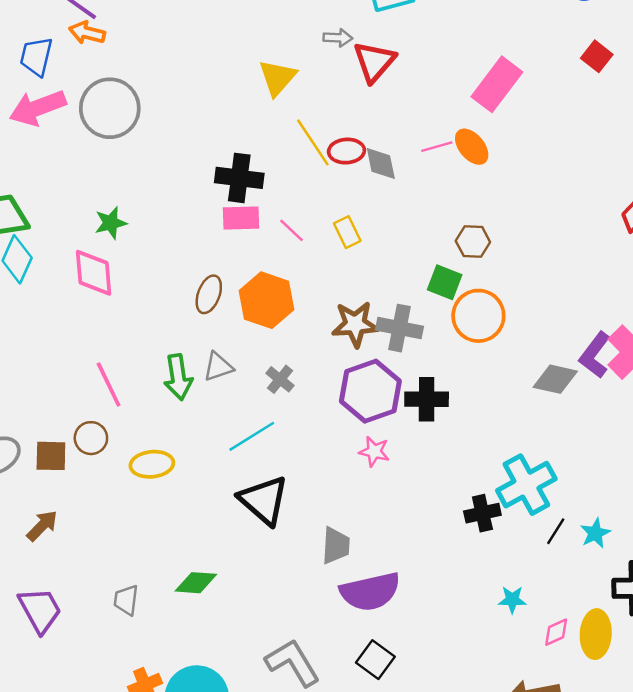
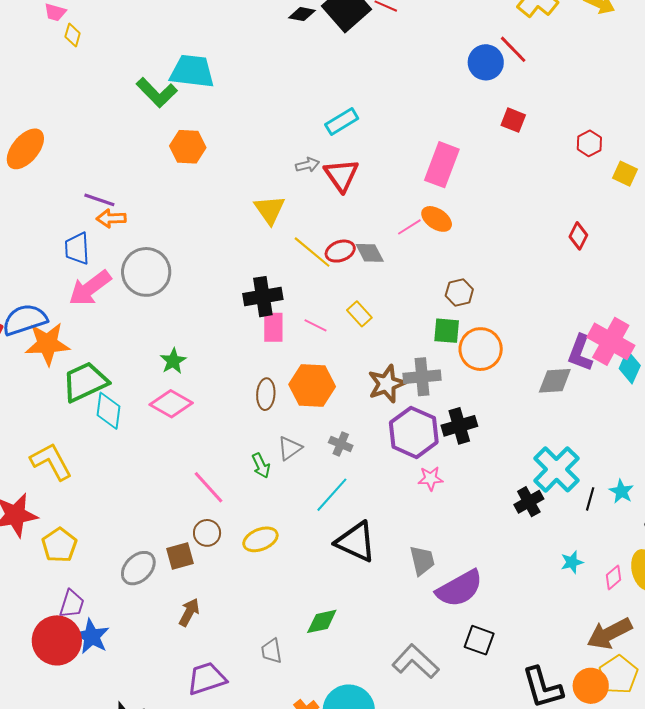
pink rectangle: (241, 218) -> (273, 327), turned -72
pink diamond: (94, 273) -> (171, 404), turned -39
green arrow: (178, 377) -> (261, 466), size x0.7
purple trapezoid: (40, 610) -> (207, 678), turned -63

